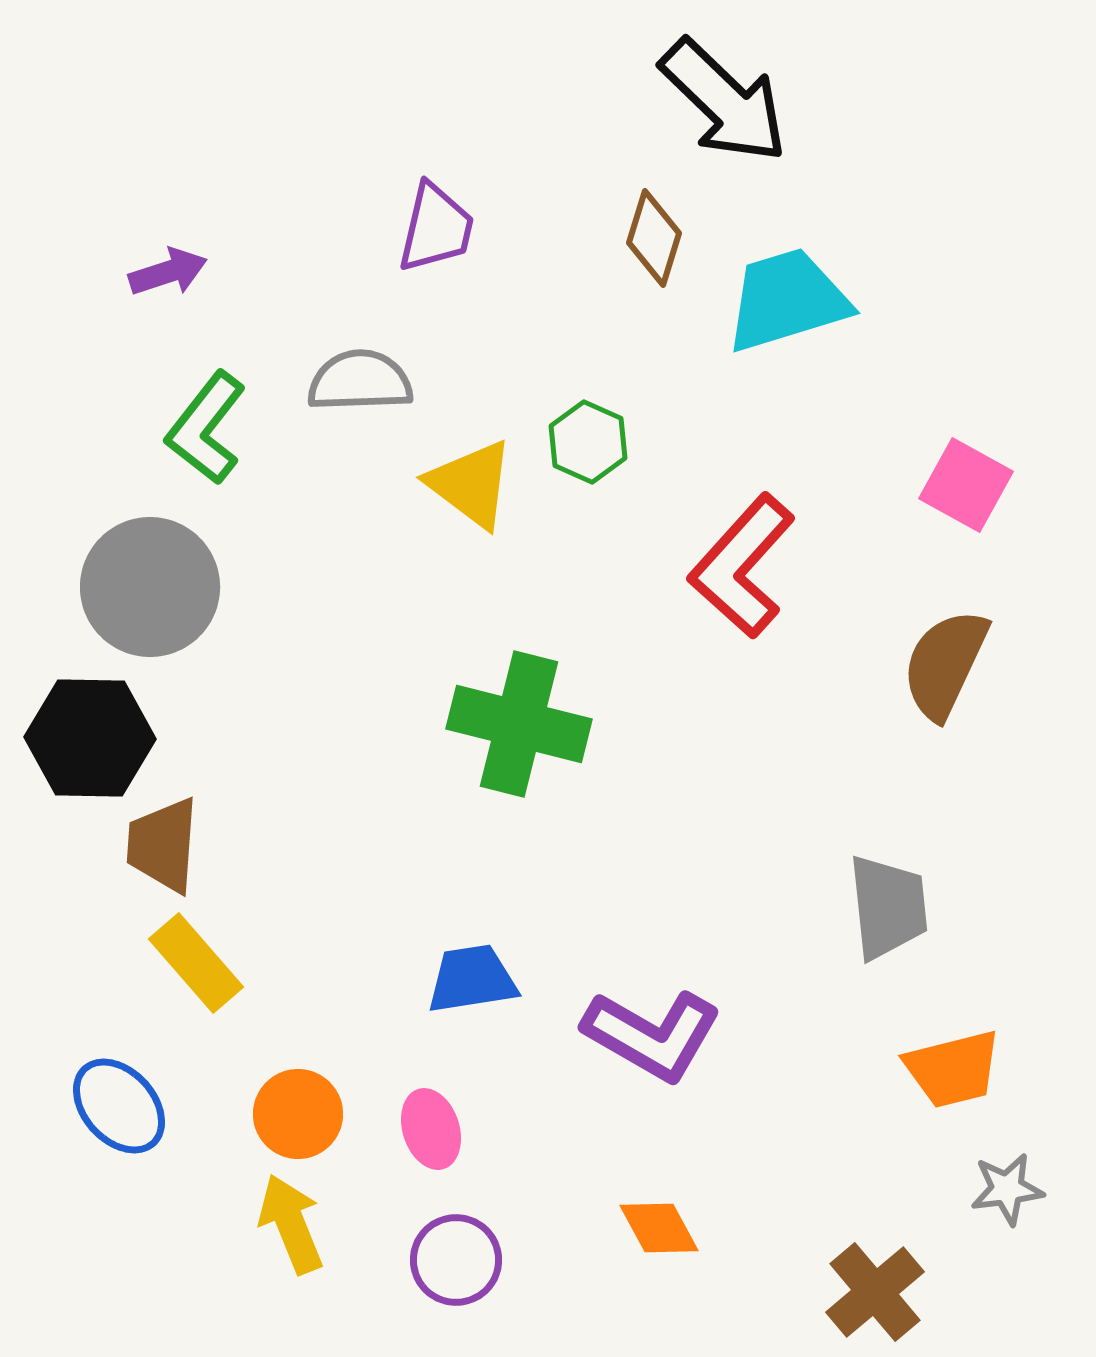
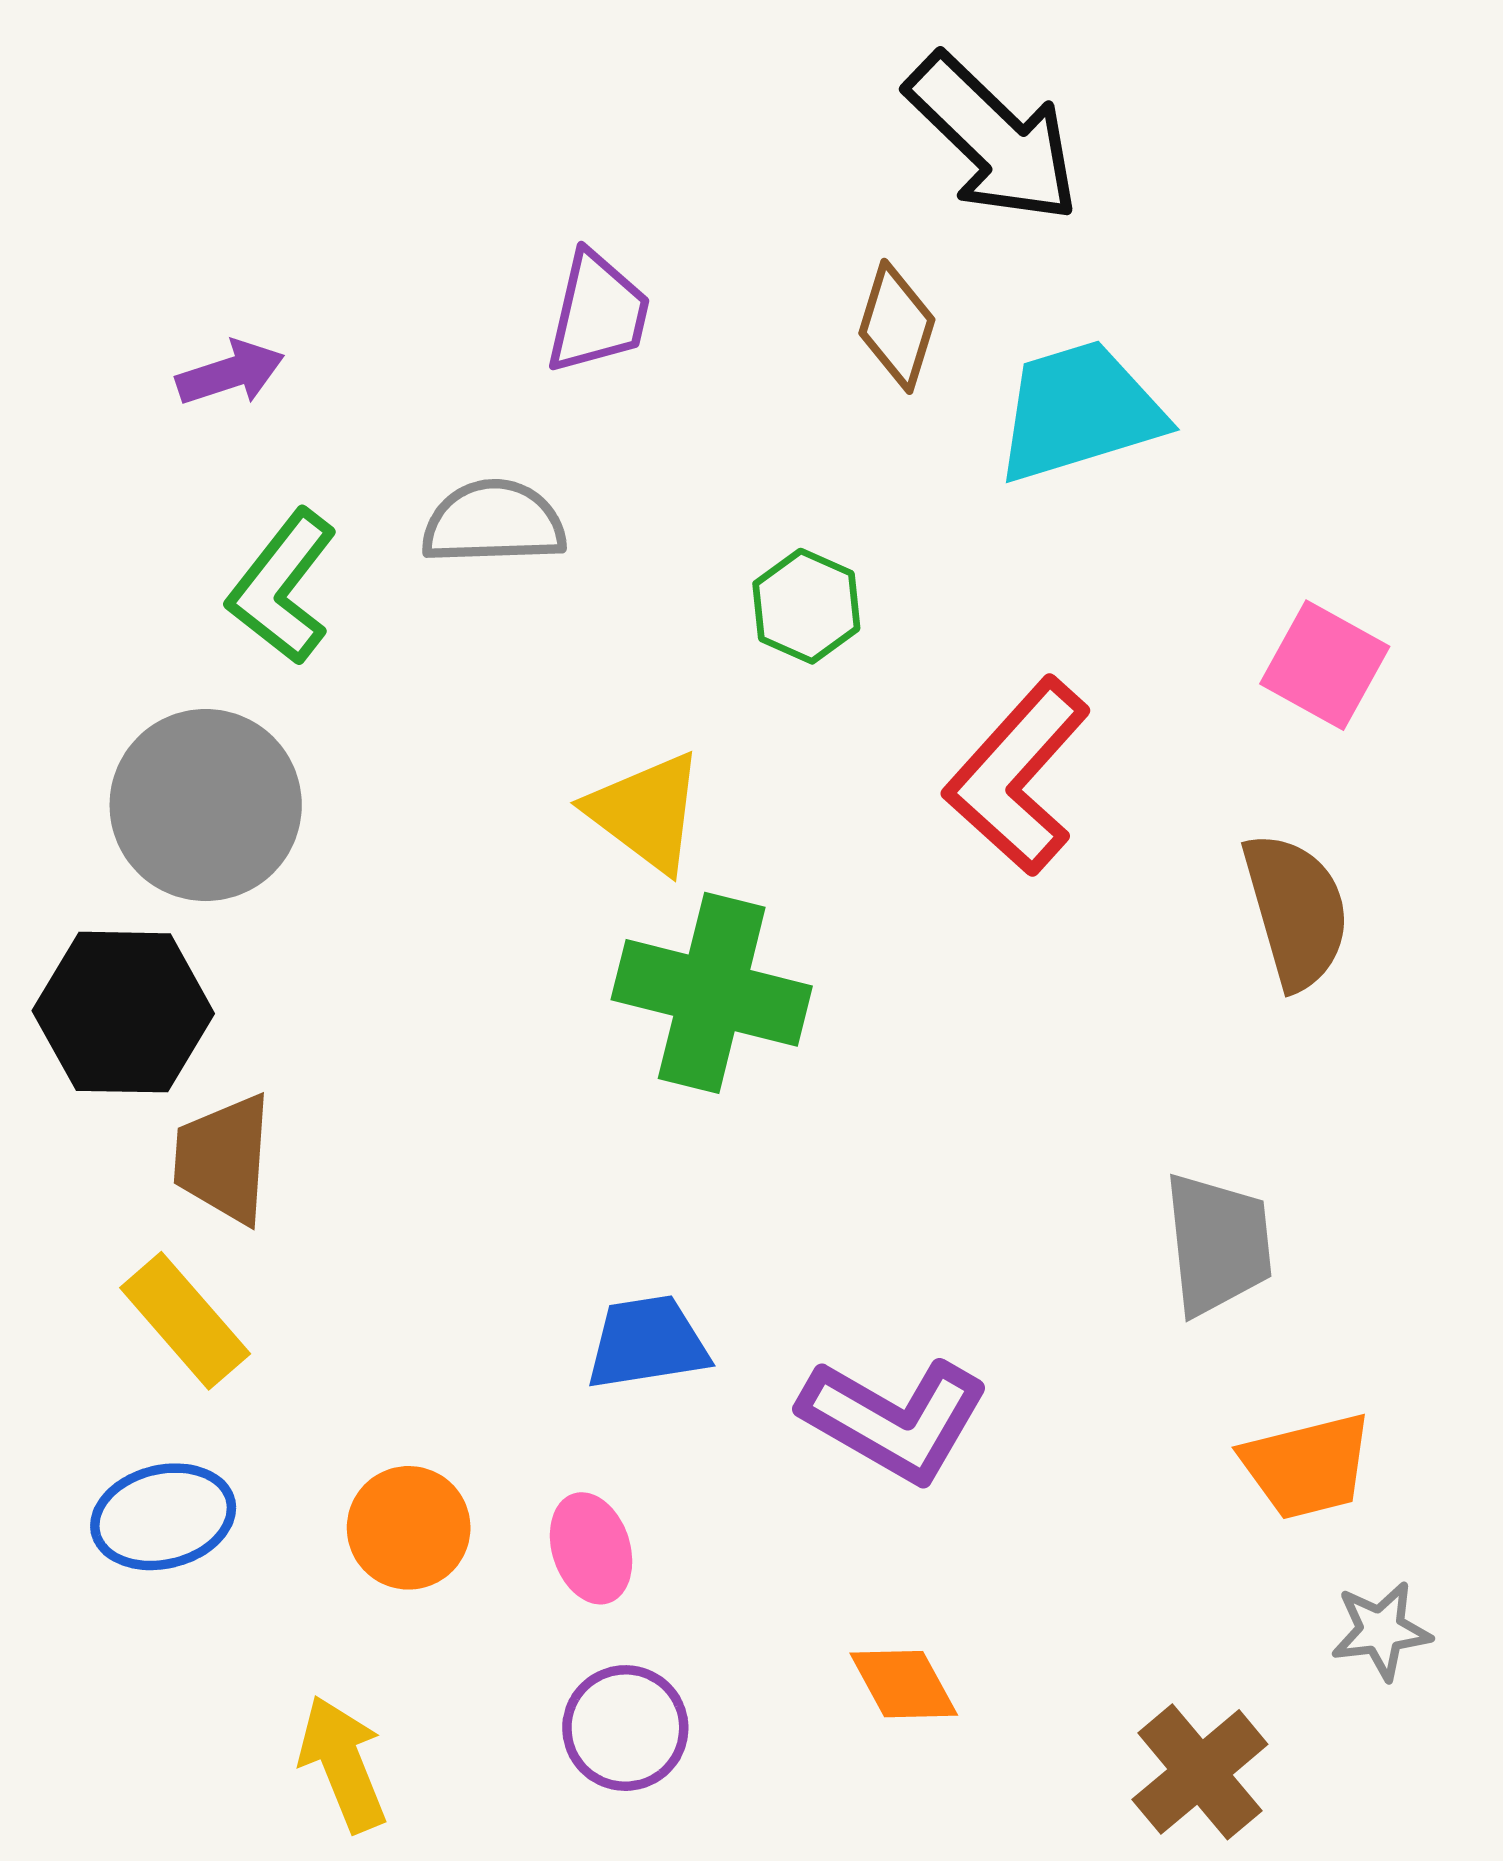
yellow triangle: (471, 484) -> (646, 812), moved
brown semicircle: (945, 664) -> (1296, 911), turned 139
yellow rectangle: (196, 963) -> (185, 1321), moved
blue ellipse: (119, 1106) -> (163, 1517), turned -62
yellow arrow: (291, 1224) -> (343, 1764), moved

